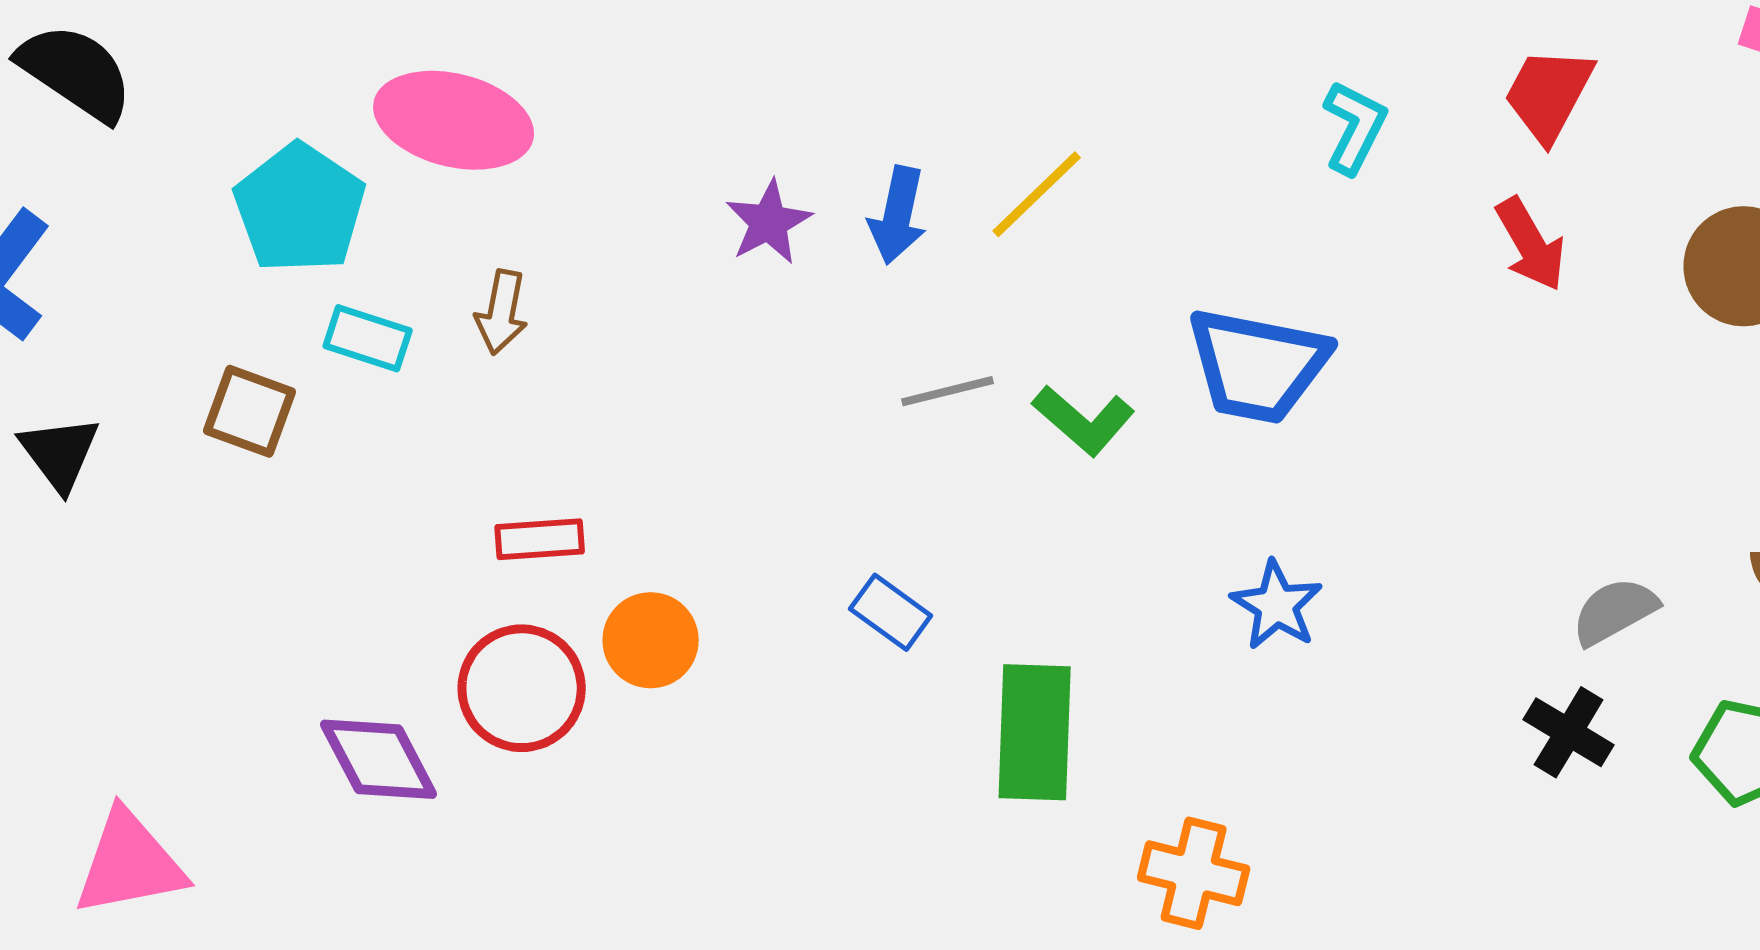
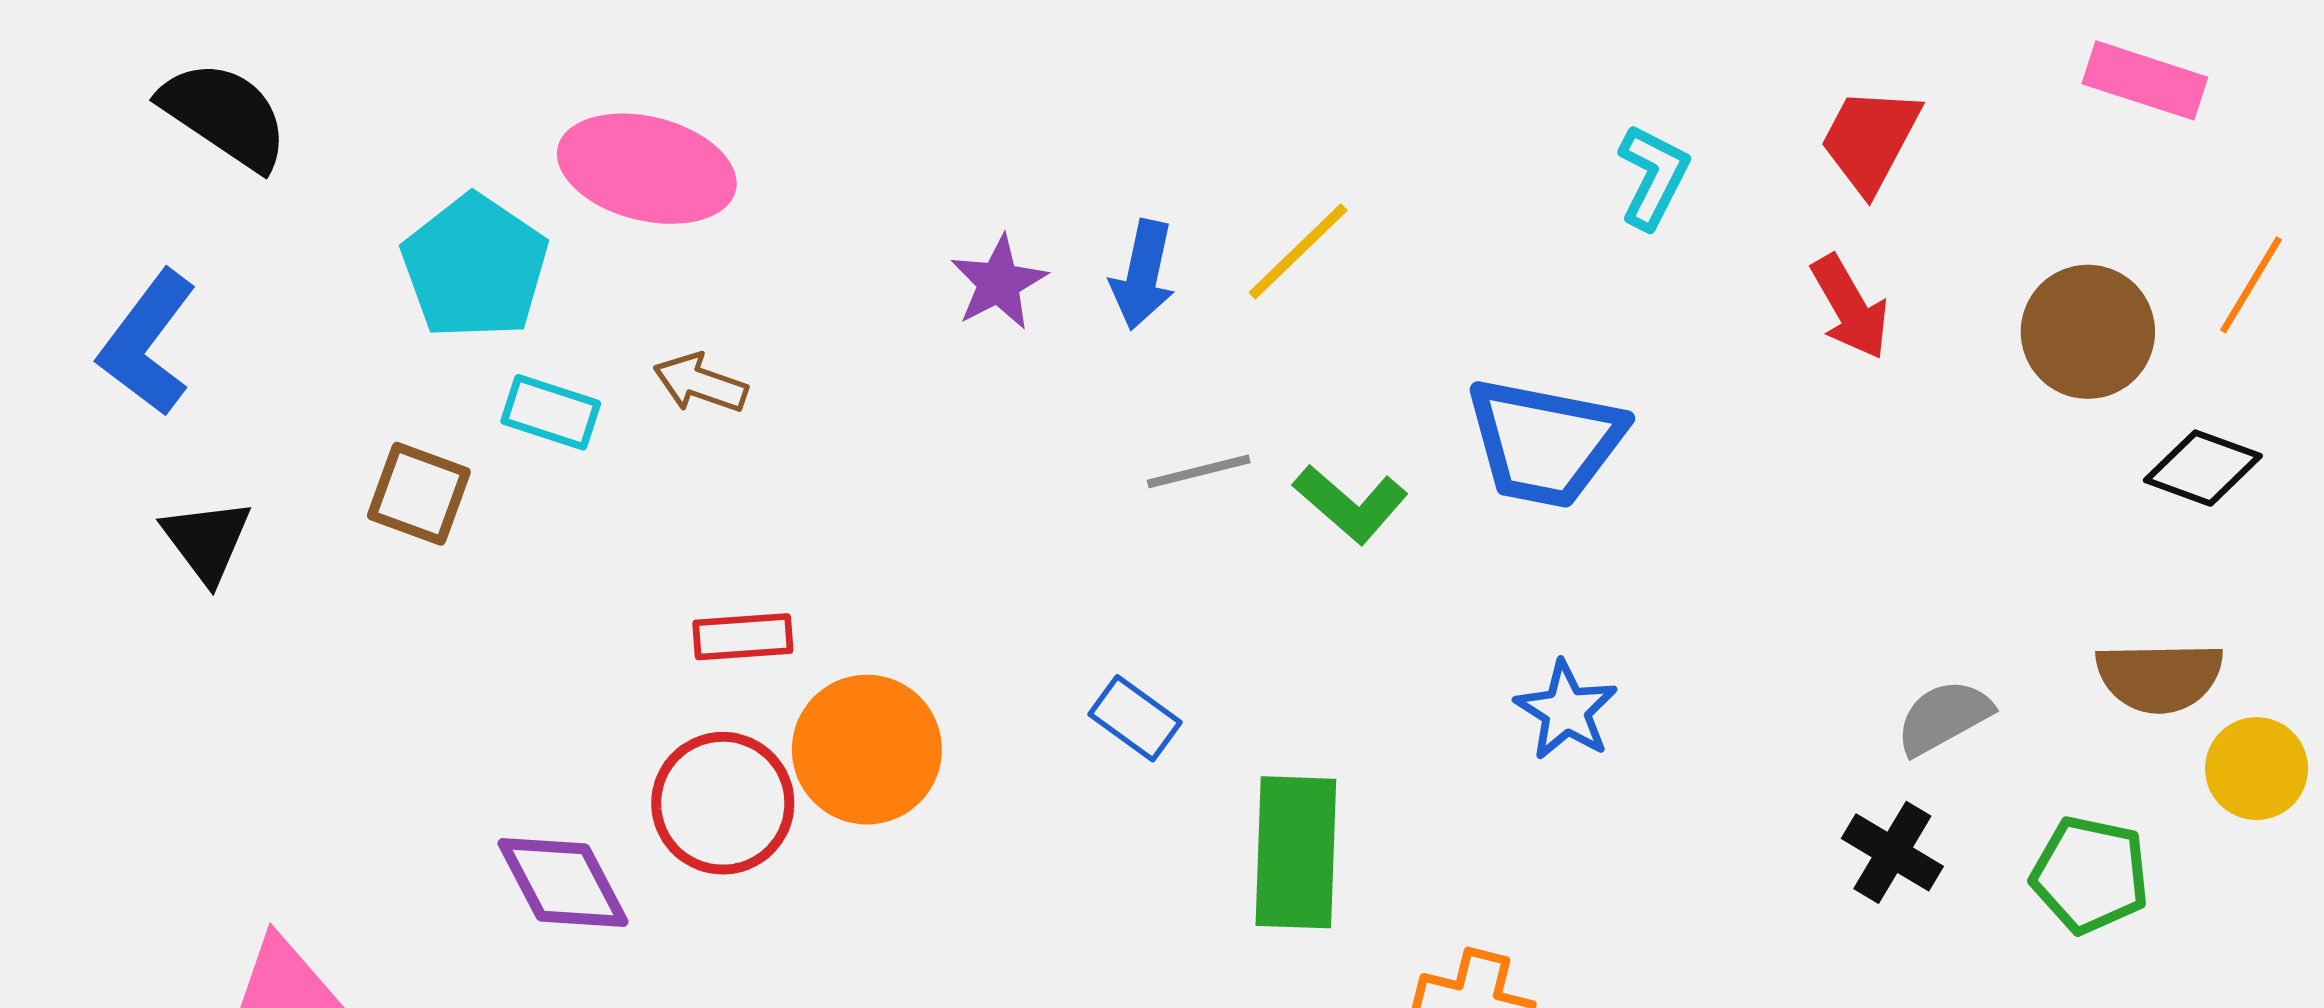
brown arrow: (502, 312) -> (700, 383), turned 98
orange circle: (651, 640) -> (867, 750), size x1.4

